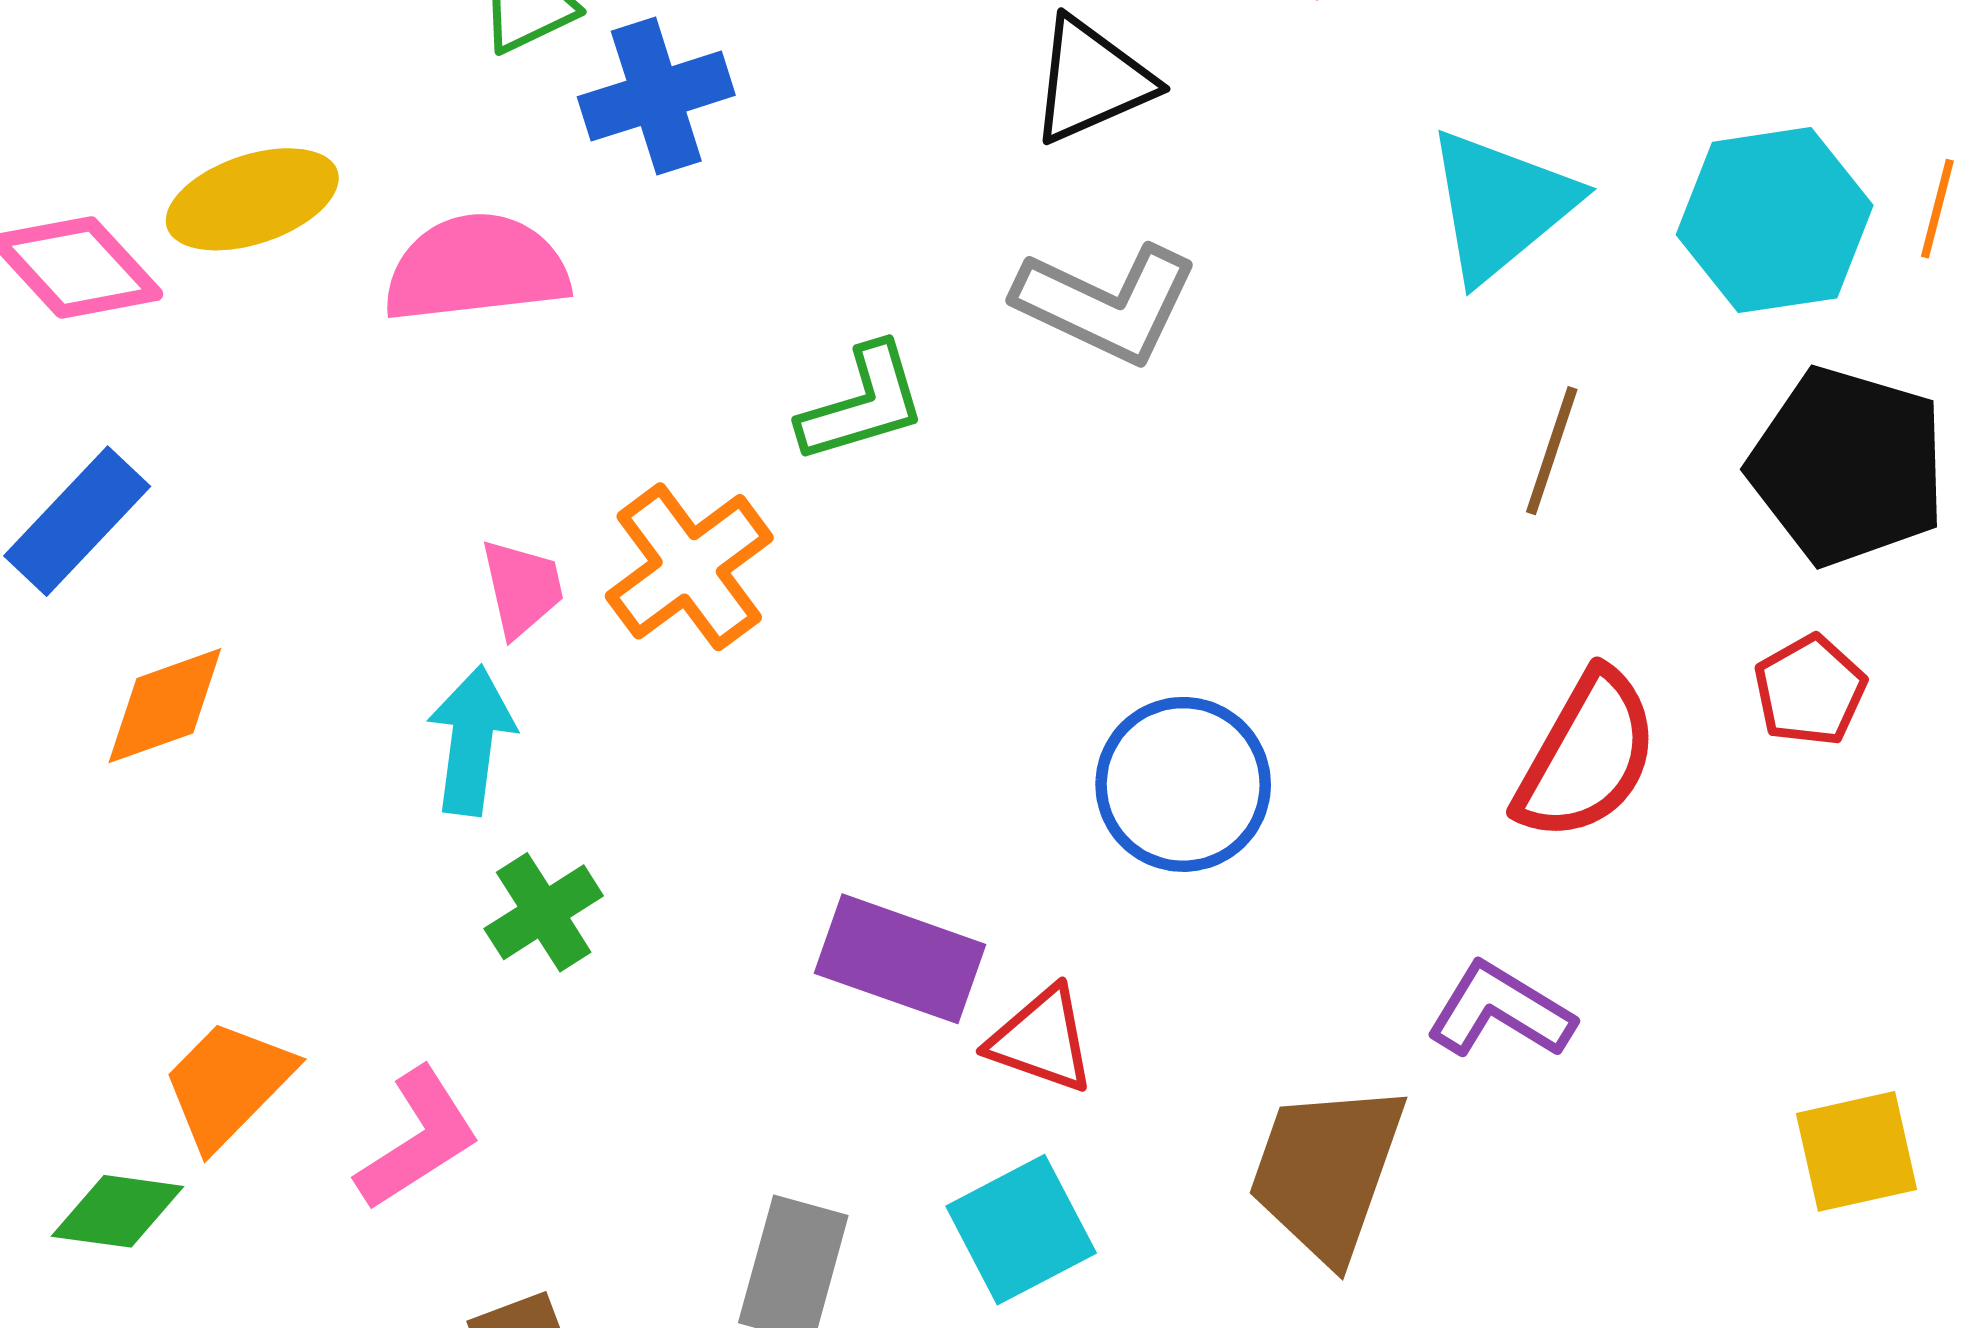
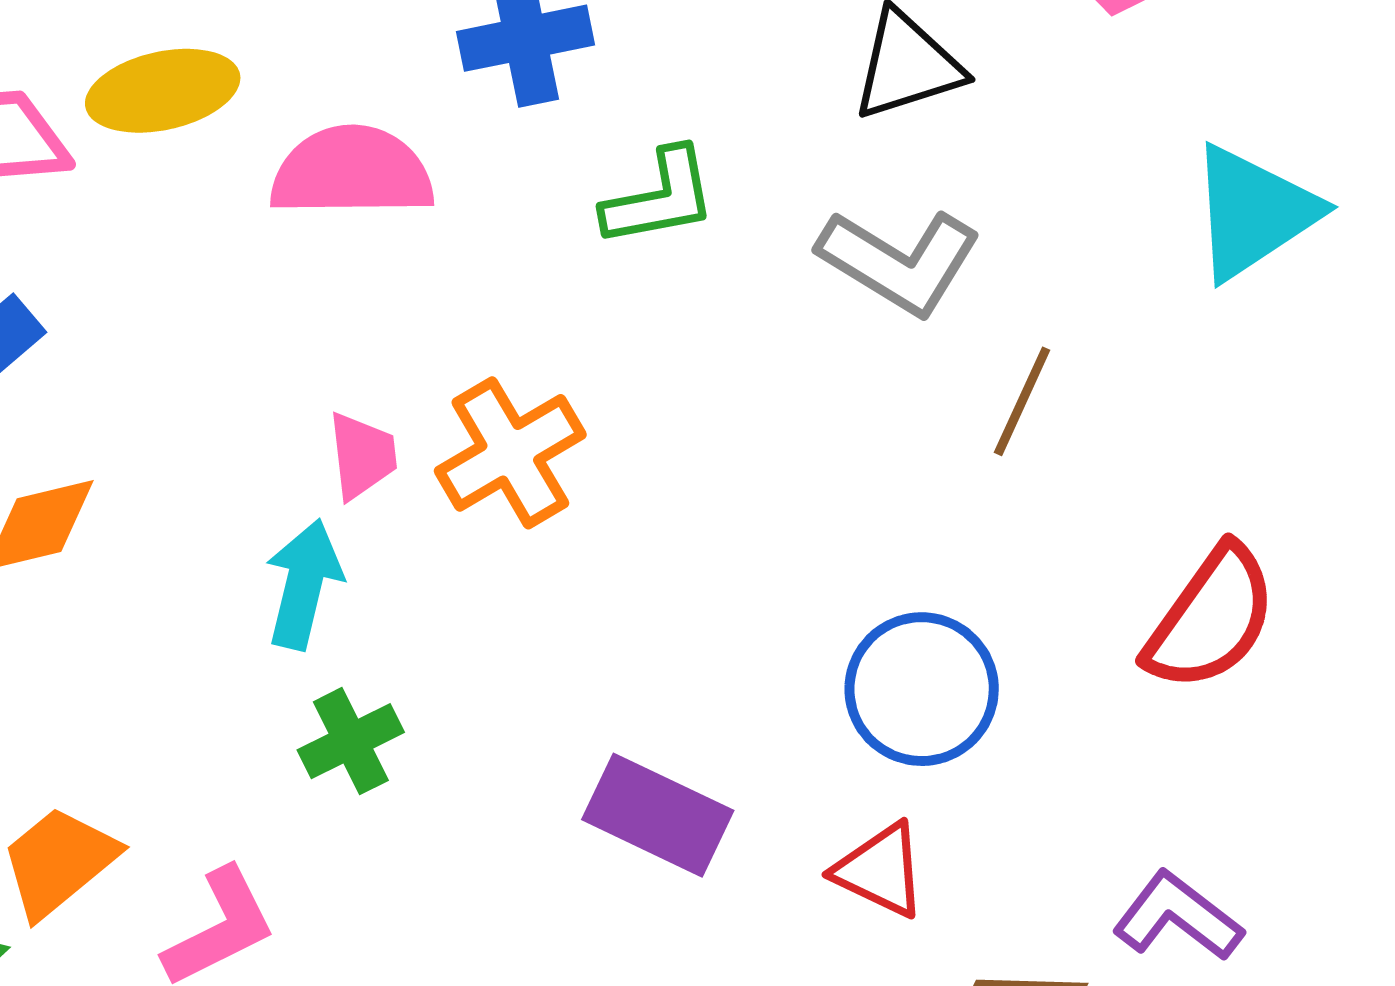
green L-shape: (863, 404) -> (660, 198), moved
brown line: (1552, 451) -> (1022, 401), moved
red semicircle: (1587, 756) -> (1211, 618), moved
red triangle: (1042, 1040) -> (880, 870), moved

